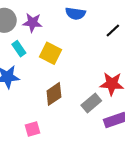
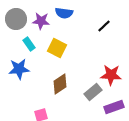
blue semicircle: (76, 14) -> (64, 13), moved
black line: (113, 30) -> (104, 26), moved

